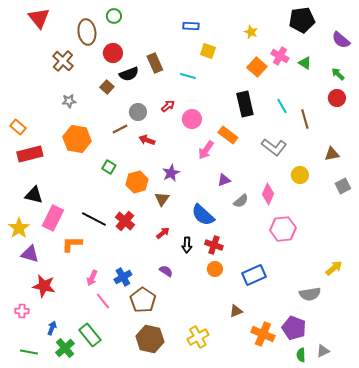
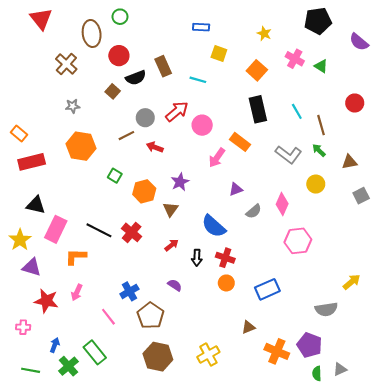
orange square: (257, 67) -> (257, 70), moved
green arrow: (338, 74) -> (319, 150), moved
red arrow: (168, 106) -> (177, 111), size x1.6
pink arrow: (92, 278) -> (77, 292), moved

